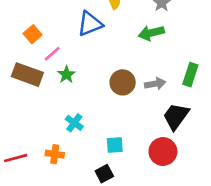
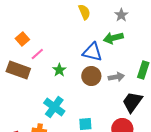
blue triangle: (90, 24) -> (92, 52), moved, turned 35
green star: (66, 75) -> (59, 70), moved
cyan cross: (74, 123) -> (54, 107), size x1.5

